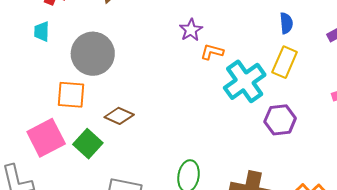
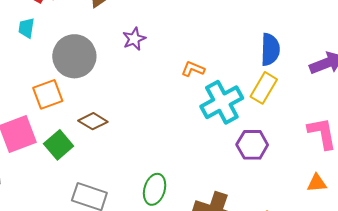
blue semicircle: (286, 23) -> (270, 49), size x1.5
purple star: (191, 30) -> (134, 39), moved
orange square: (71, 95) -> (48, 94), turned -32

